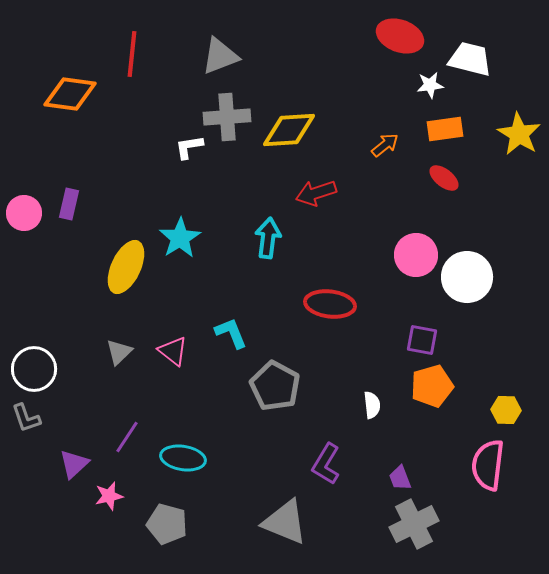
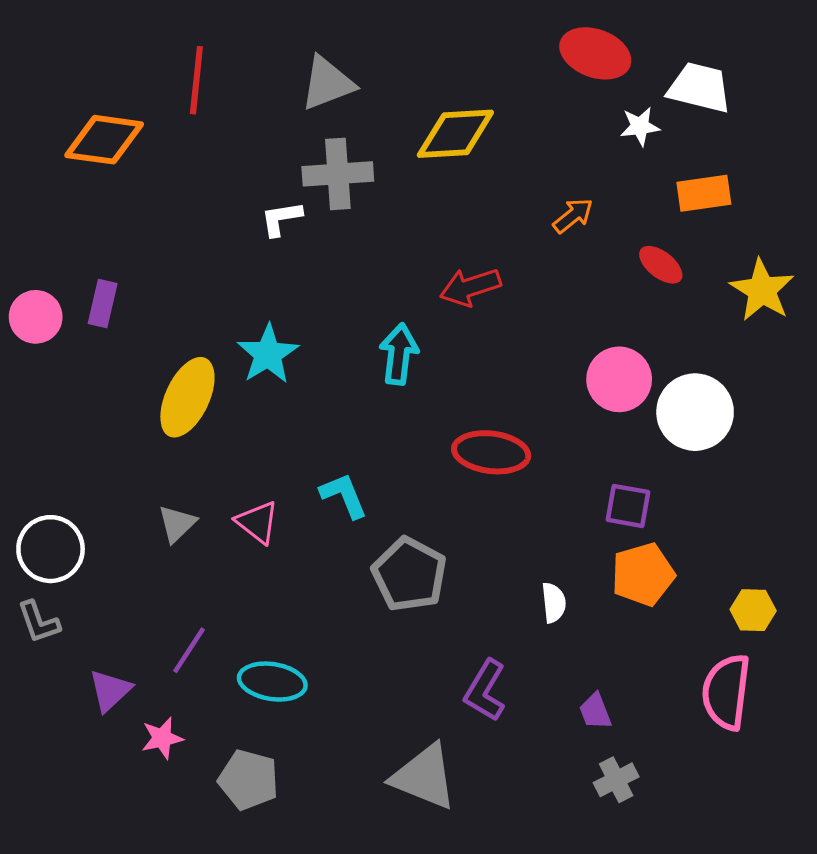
orange rectangle: (445, 129) -> (704, 193), moved
yellow diamond: (289, 130) -> (455, 134), moved
yellow star: (519, 134) -> (762, 290), moved
gray cross: (414, 524) -> (616, 780), size x0.6

